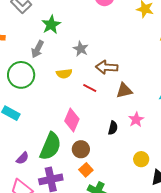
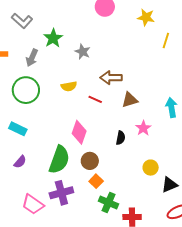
gray arrow: (38, 49) -> (32, 58), moved
gray star: (81, 49) -> (83, 52), moved
purple semicircle: (22, 158) -> (20, 162), moved

